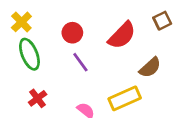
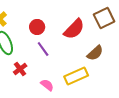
brown square: (162, 21) -> (104, 18), size x1.5
red cross: (38, 98) -> (20, 69), moved

